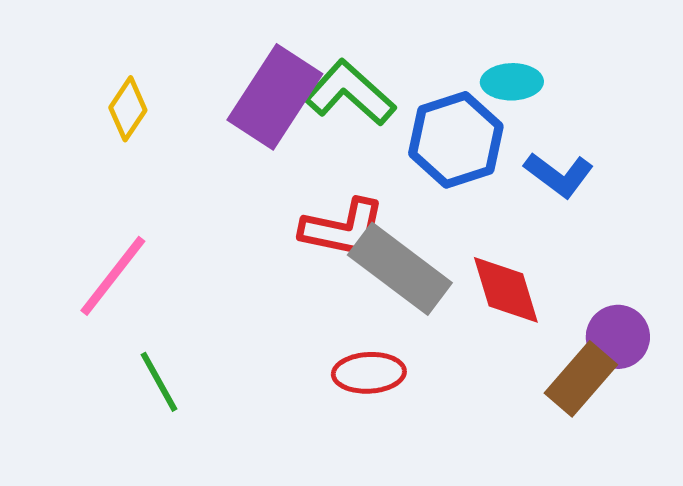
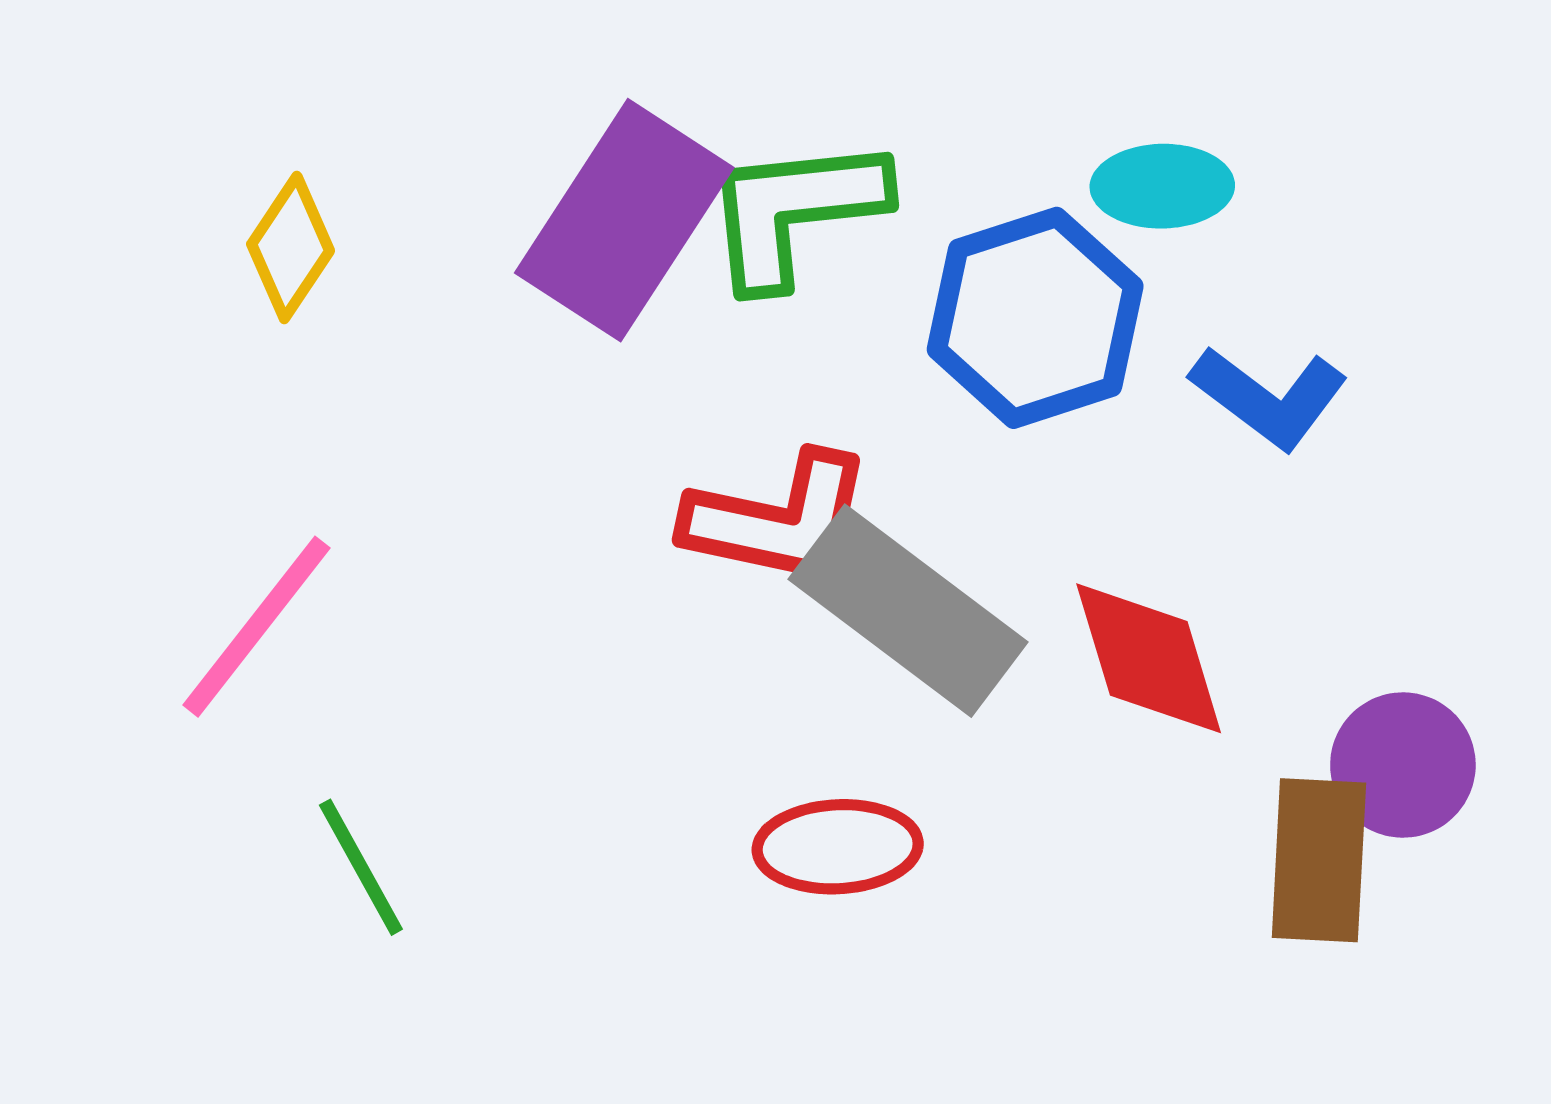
green L-shape: (350, 93) -> (795, 211), turned -48
brown rectangle: (581, 379) -> (1319, 860), turned -38

